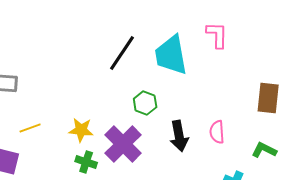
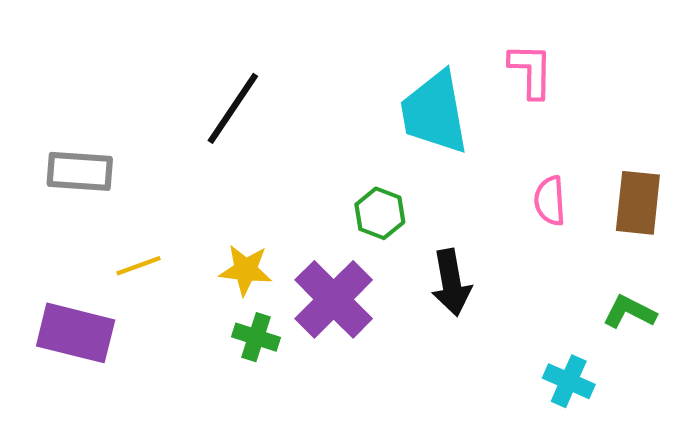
black line: (122, 53) -> (233, 108), moved
pink semicircle: (217, 132) -> (550, 201), moved

